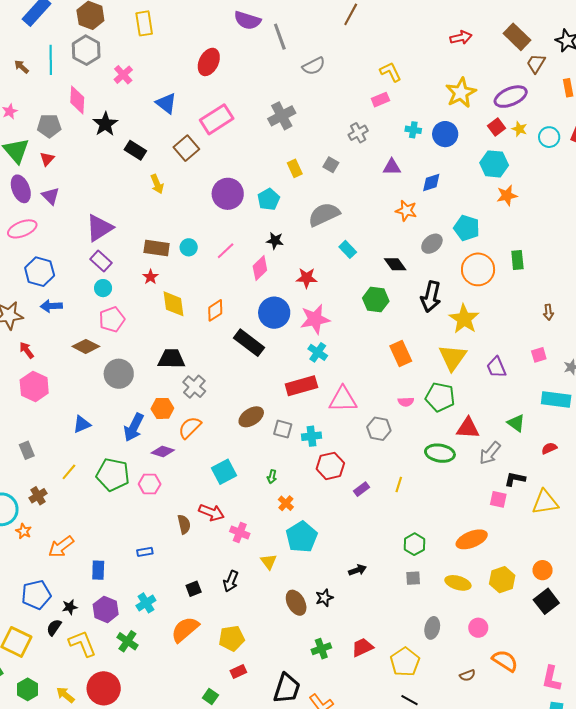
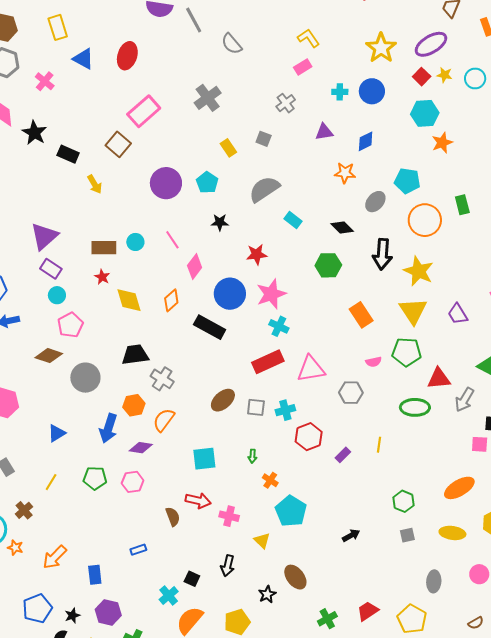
gray semicircle: (314, 66) -> (232, 44), turned 85
blue triangle: (166, 103) -> (83, 59), moved
pink line: (226, 251) -> (172, 240), turned -72
pink diamond: (260, 268) -> (195, 266), moved
cyan square: (224, 472) -> (204, 459), turned 30
green pentagon: (113, 475) -> (95, 478), size x0.7
black square: (194, 589) -> (192, 579), turned -35
black star: (324, 598) -> (267, 594), moved
cyan cross: (146, 603) -> (169, 596), moved

